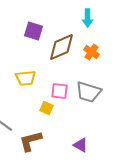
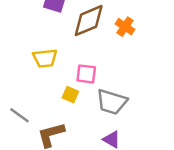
gray trapezoid: (88, 92) -> (112, 102), moved

